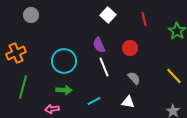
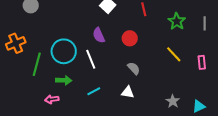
white line: (104, 67) -> (91, 59), moved
yellow line: (174, 76) -> (174, 54), moved
green line: (23, 87) -> (37, 64), moved

